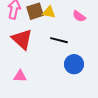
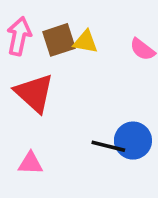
black line: (59, 40) -> (108, 146), moved

